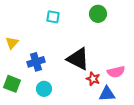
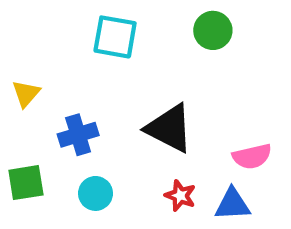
cyan square: (53, 17) -> (115, 37), size x1.5
red star: (93, 79) -> (180, 196), moved
green square: (12, 84) -> (26, 183), turned -30

